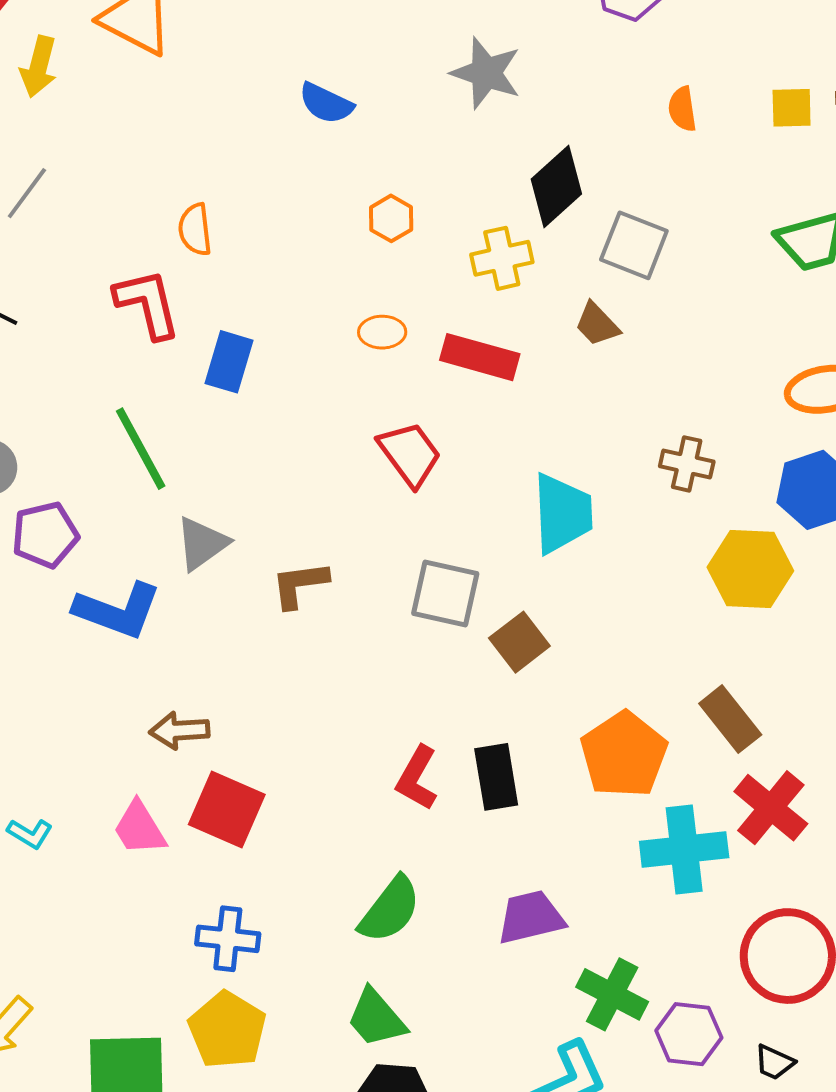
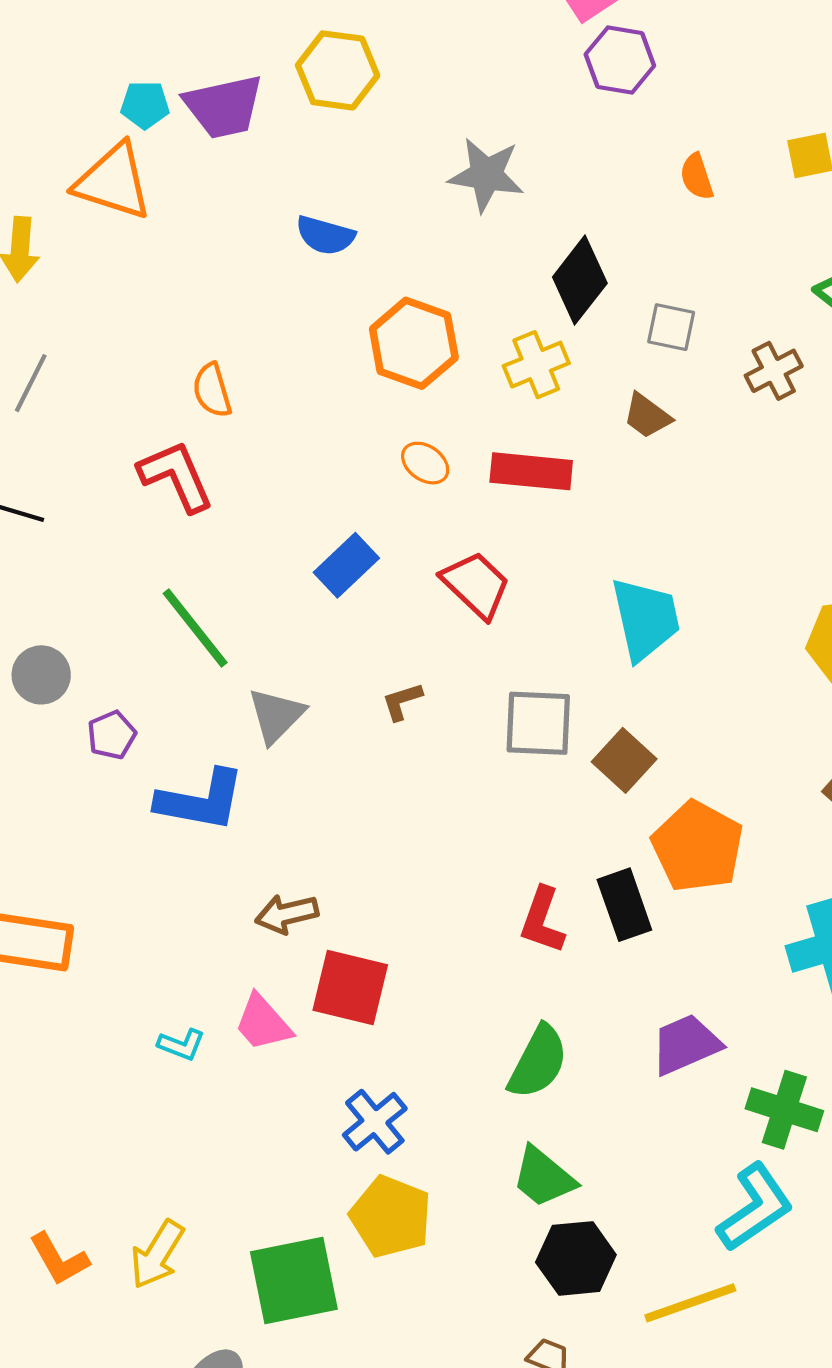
orange hexagon: (391, 218) -> (414, 343), size x1.8
gray square: (634, 245) -> (671, 327), size x0.7
orange ellipse: (382, 332) -> (425, 463), turned 45
blue rectangle: (229, 362) -> (346, 565), moved, turned 40
brown cross: (687, 464) -> (774, 371), moved, turned -30
purple pentagon: (45, 535) -> (112, 735), size x0.7
brown L-shape: (300, 585) -> (402, 701), moved, size x0.7
orange pentagon: (624, 755) -> (698, 847), moved
cyan L-shape: (30, 834) -> (181, 1045), moved
blue cross: (228, 939) -> (375, 1122), turned -36

